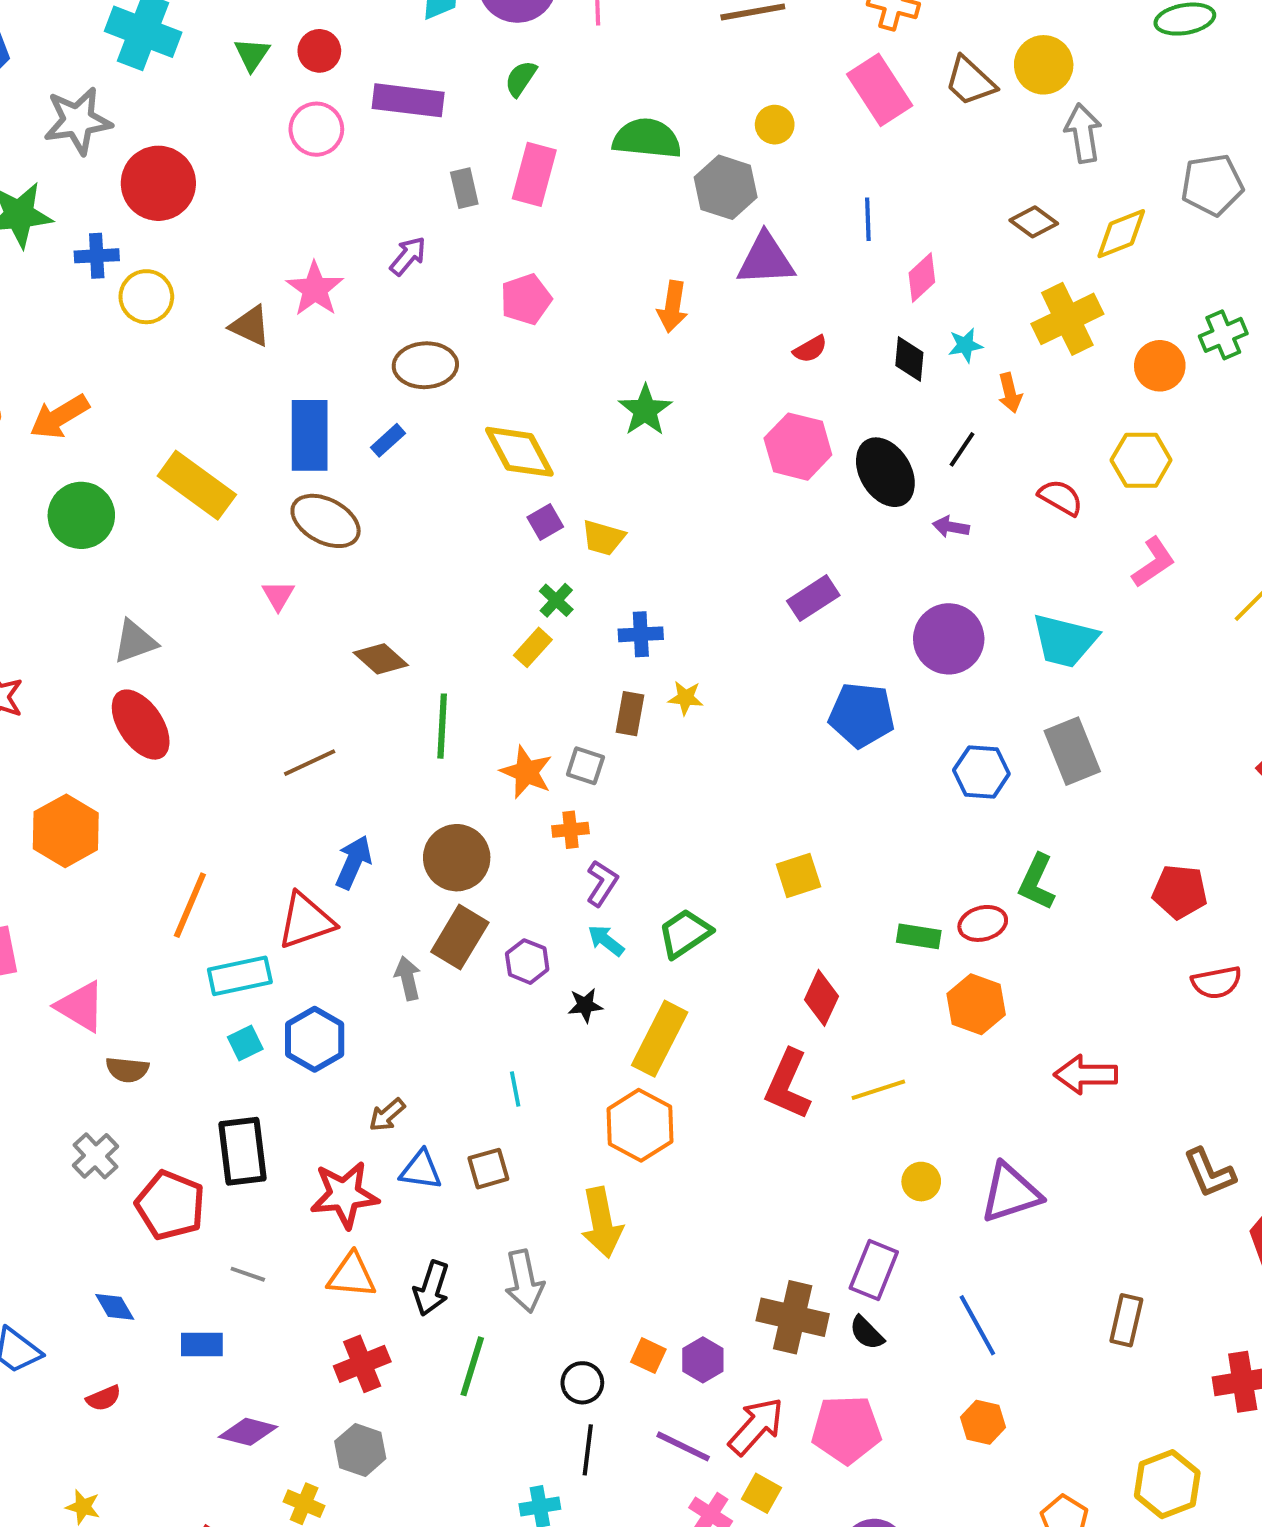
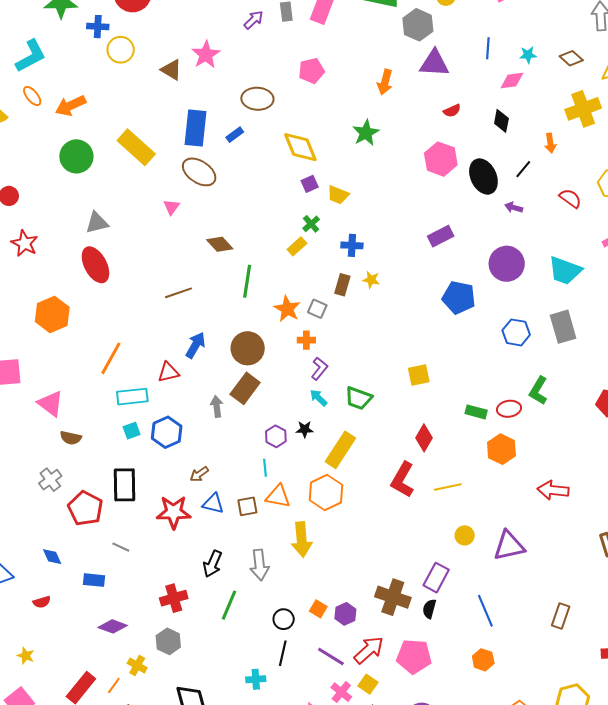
purple arrow: (408, 256) -> (254, 20), moved
pink diamond: (922, 278) -> (512, 80), turned 30
cyan star: (965, 345) -> (528, 55), moved
red triangle: (306, 921) -> (168, 372), size x0.7
green trapezoid: (685, 933) -> (359, 398), turned -132
purple hexagon: (527, 962) -> (276, 436), moved
orange triangle: (352, 1276) -> (278, 496), moved
black semicircle: (867, 1333) -> (429, 609), turned 54

